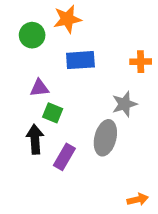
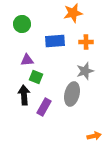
orange star: (67, 19) -> (73, 13), moved
orange cross: (141, 62) -> (86, 42), moved

